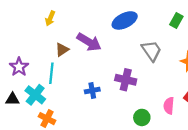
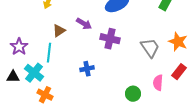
purple arrow: (89, 42) -> (84, 24), size x0.7
gray trapezoid: (152, 51) -> (150, 48), moved
purple cross: (126, 80) -> (110, 39), moved

